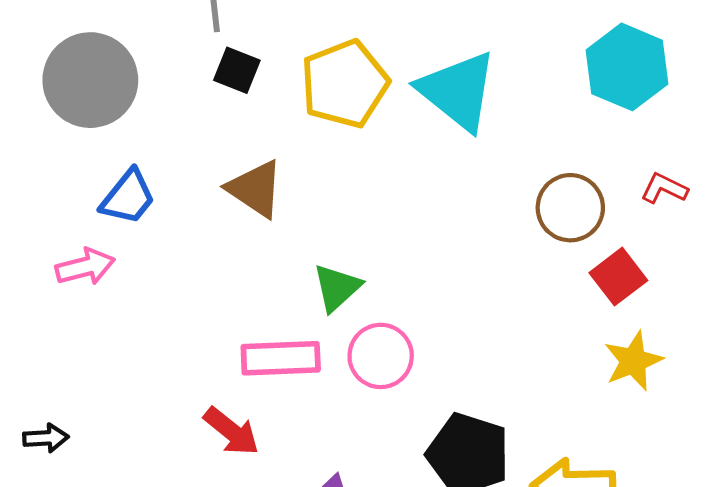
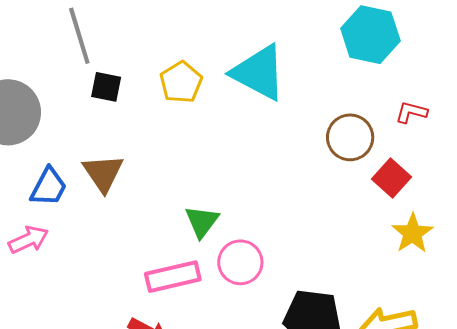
yellow pentagon: (345, 84) -> (181, 82), size x0.7
brown triangle: (255, 189) -> (103, 173), moved, turned 33

